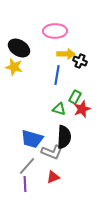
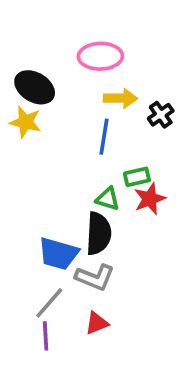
black cross: (80, 61) -> (161, 115), moved, turned 32
green rectangle: (75, 97) -> (137, 177), turned 48
black semicircle: (64, 137) -> (99, 234), moved

